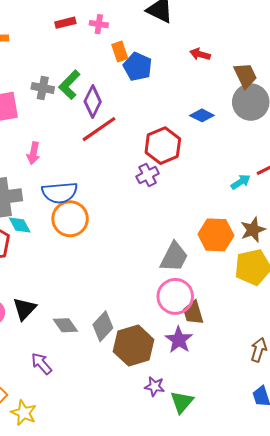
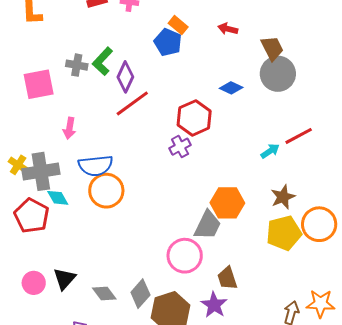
orange rectangle: (120, 51) -> (178, 25), moved, turned -30
orange hexagon: (216, 235) -> (227, 203), moved
pink circle: (175, 296) -> (185, 256), moved

